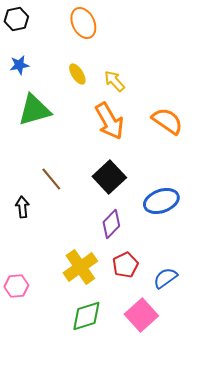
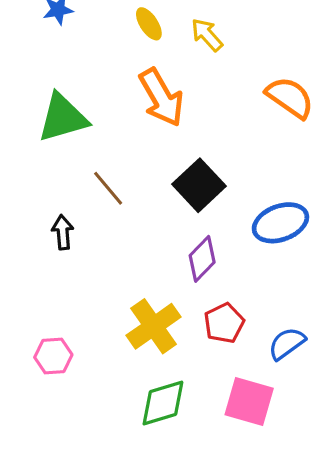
green triangle: (34, 110) -> (63, 118), moved
orange arrow: (109, 121) -> (161, 97), moved
pink square: (141, 315) -> (249, 401), turned -32

